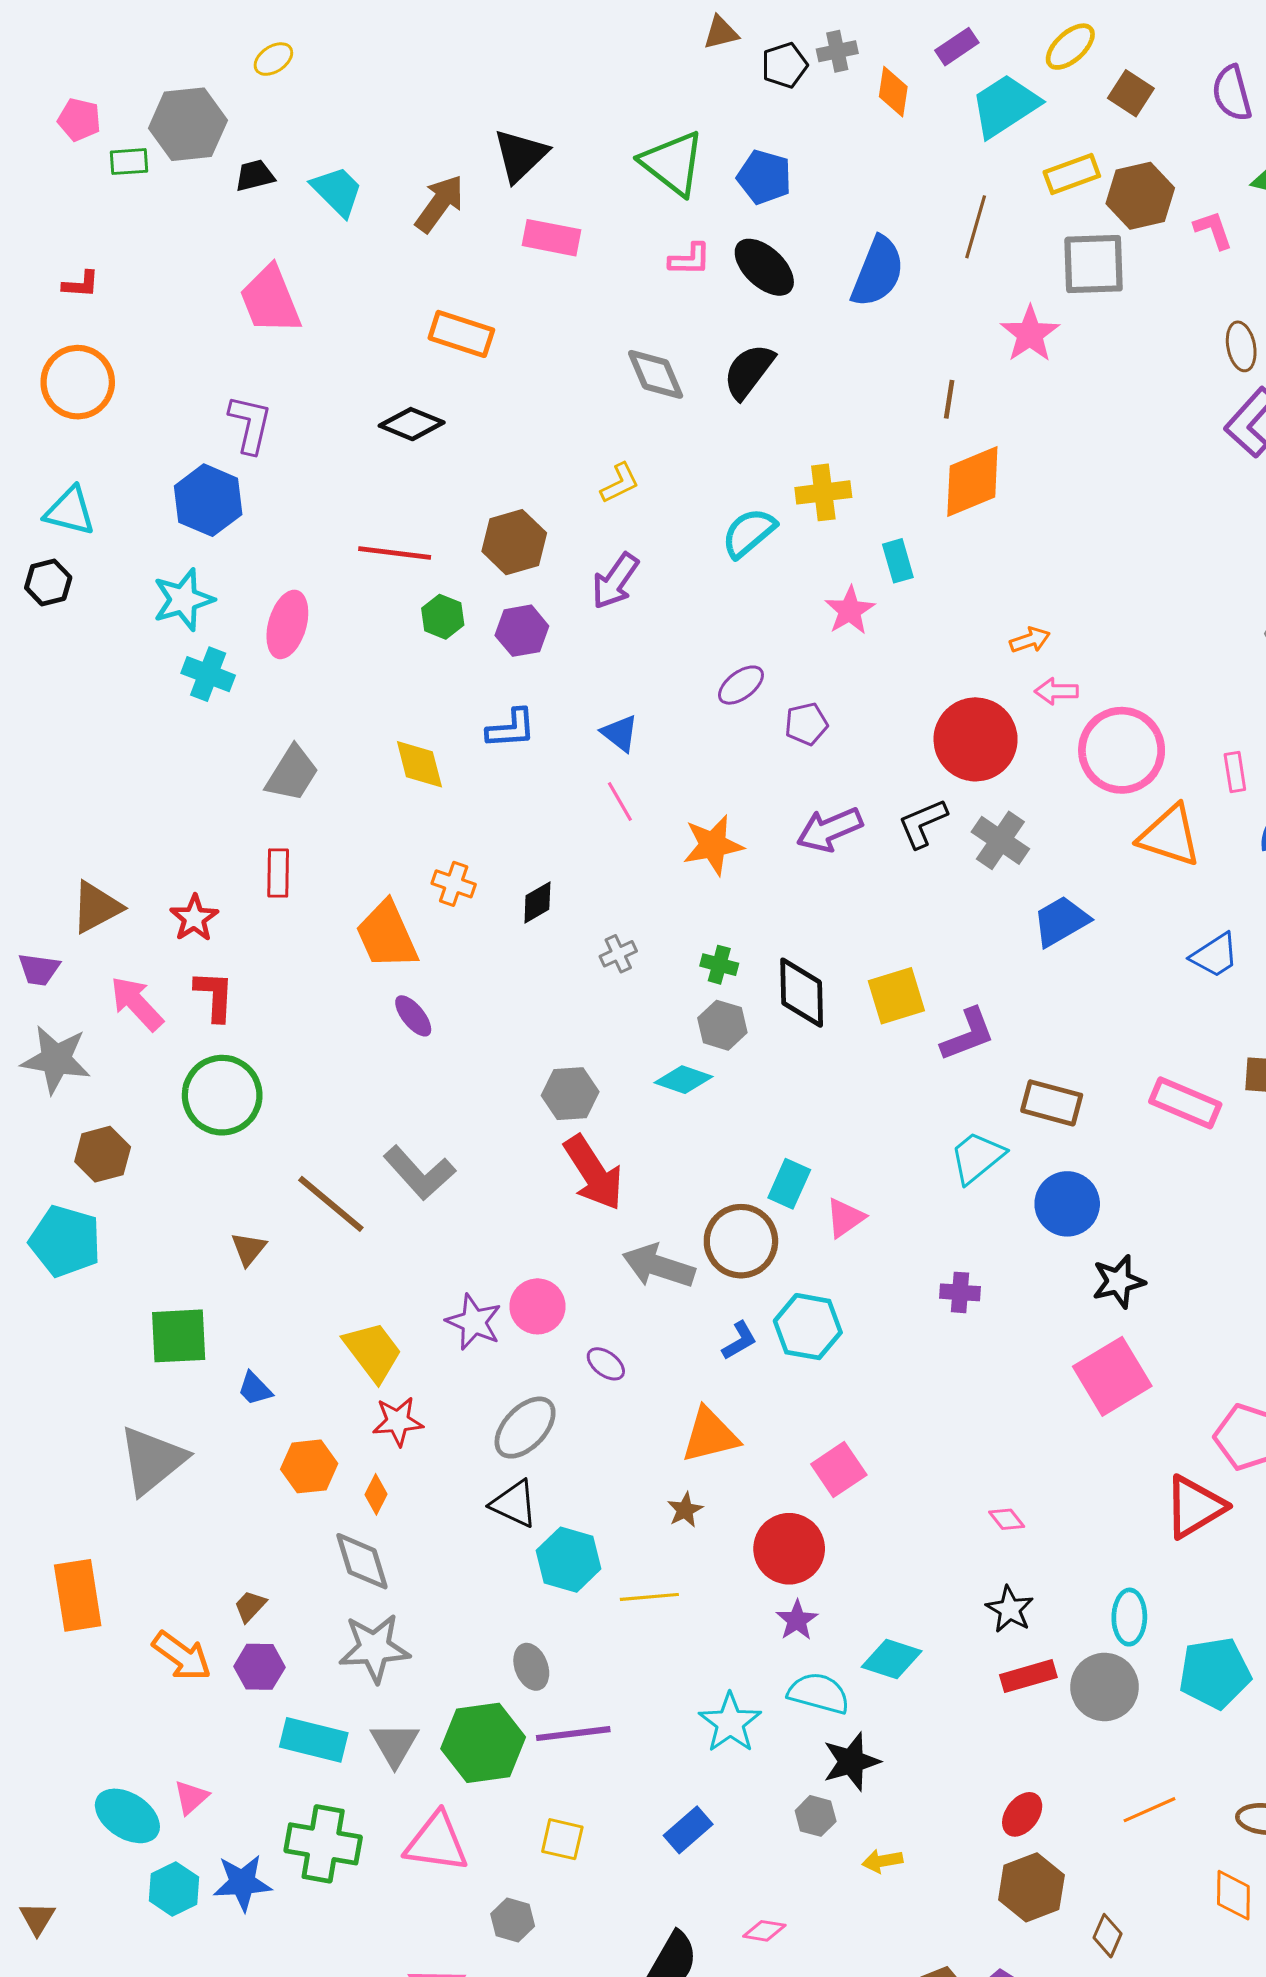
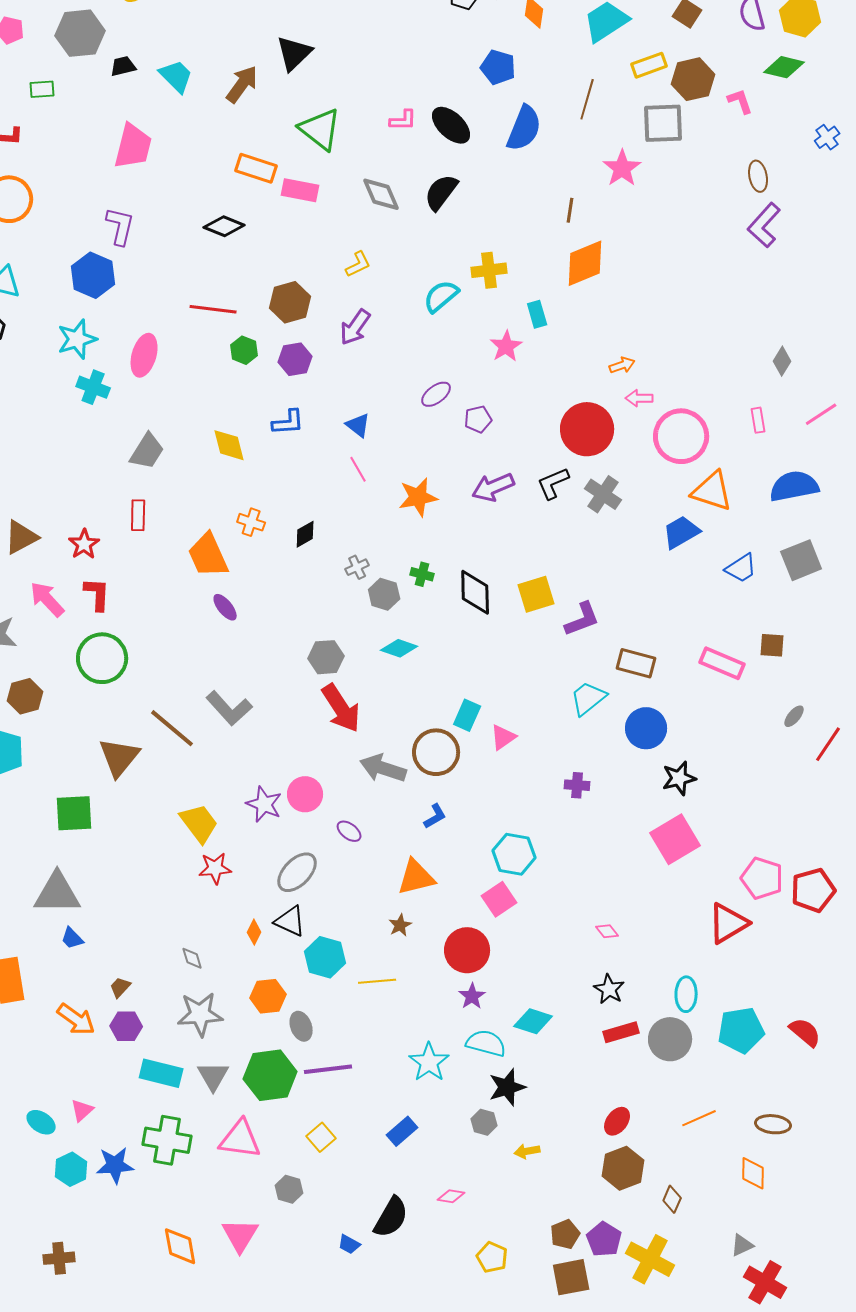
green rectangle: (129, 162) -> (42, 89), moved
green triangle: (673, 163) -> (320, 129), moved
blue pentagon: (764, 177) -> (498, 67), moved
pink rectangle: (551, 238) -> (300, 190), moved
pink trapezoid: (270, 300) -> (133, 146), turned -144
pink rectangle: (1235, 772) -> (758, 420), moved
blue trapezoid: (1061, 921) -> (681, 532), moved
gray hexagon: (722, 1025) -> (384, 594), moved
brown triangle: (249, 1249) -> (119, 757), size x1.8
cyan hexagon: (808, 1327) -> (514, 854), moved
blue trapezoid: (255, 1389) -> (72, 938), moved
gray triangle: (152, 1460) -> (57, 893), turned 39
orange hexagon: (309, 1466) -> (268, 996), moved
orange diamond: (376, 1494) -> (254, 932), moved
gray diamond: (362, 1561) -> (192, 958), size x0.6
cyan ellipse: (127, 1816) -> (41, 1122), size x0.7
yellow square: (562, 1839) -> (321, 1137), turned 36

